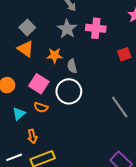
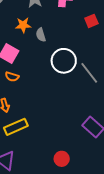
white circle: (69, 91) -> (64, 61), moved

